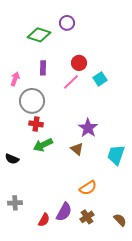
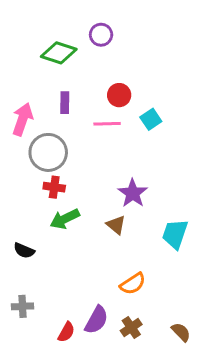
pink arrow: (15, 79) -> (23, 119), size x1.5
pink line: (71, 82) -> (107, 124), turned 42
black semicircle: (12, 159) -> (24, 251), moved

